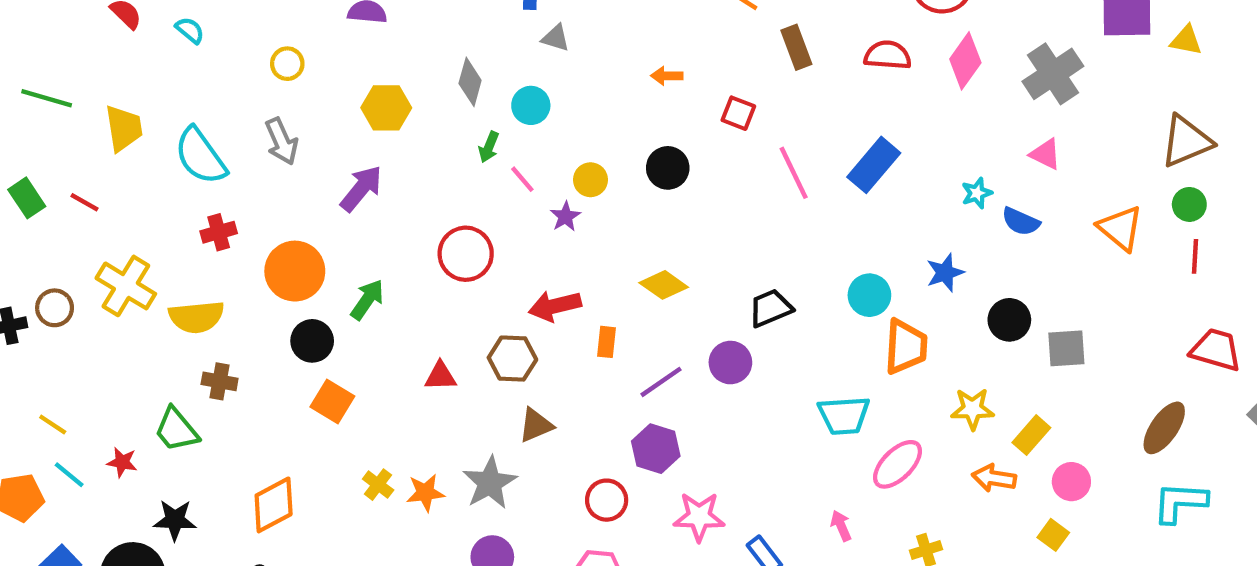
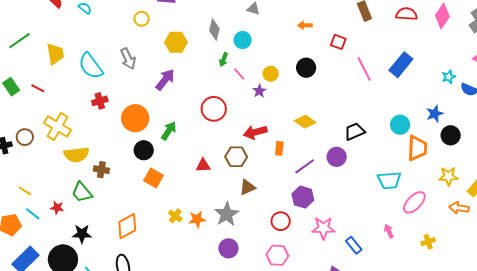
yellow circle: (287, 64) -> (142, 19), moved
green line: (47, 98) -> (19, 41), turned -50
yellow semicircle: (196, 317) -> (76, 155), moved
black circle: (1009, 320) -> (451, 135), moved

